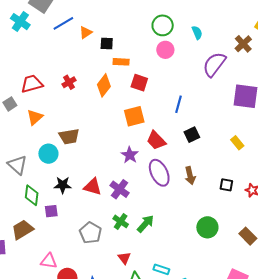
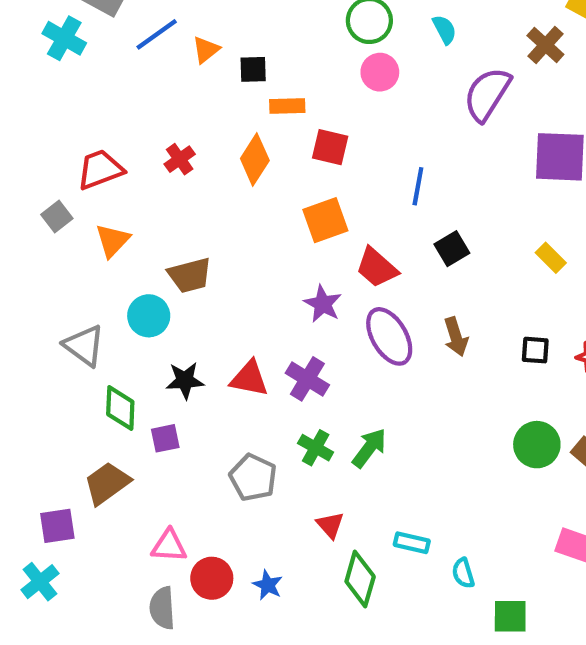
green circle: (207, 227) -> (537, 445), moved

